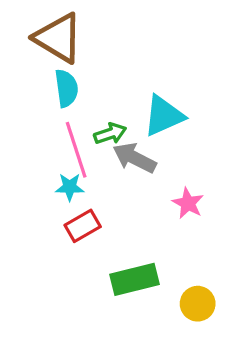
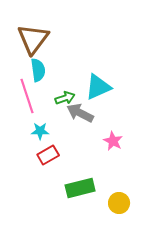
brown triangle: (58, 38) -> (33, 39), turned 36
pink line: (76, 150) -> (27, 96), moved

